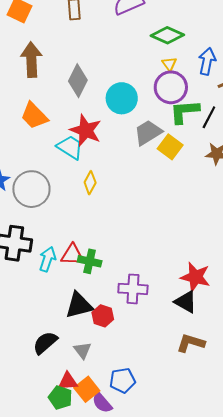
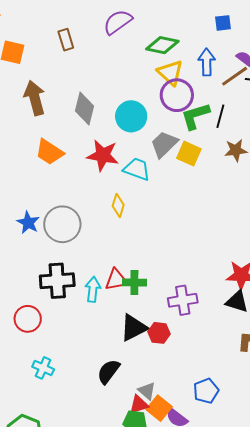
yellow triangle: (169, 64) -> (170, 73), size x1.8
cyan trapezoid: (70, 147) -> (137, 169), moved
gray triangle: (82, 350) -> (147, 391), moved
blue pentagon: (123, 380) -> (206, 391), moved

